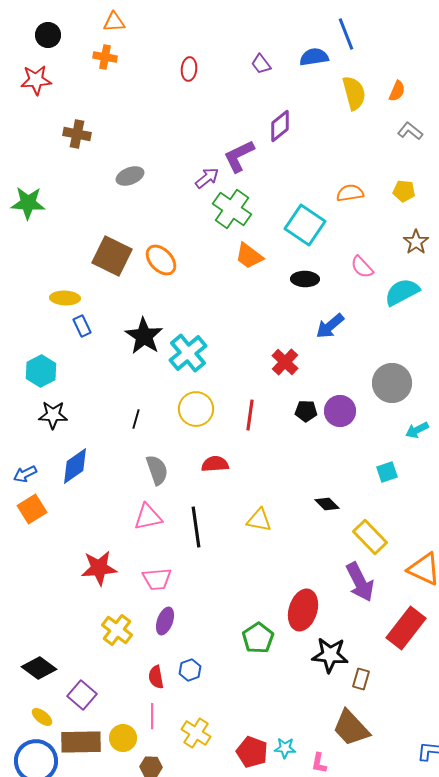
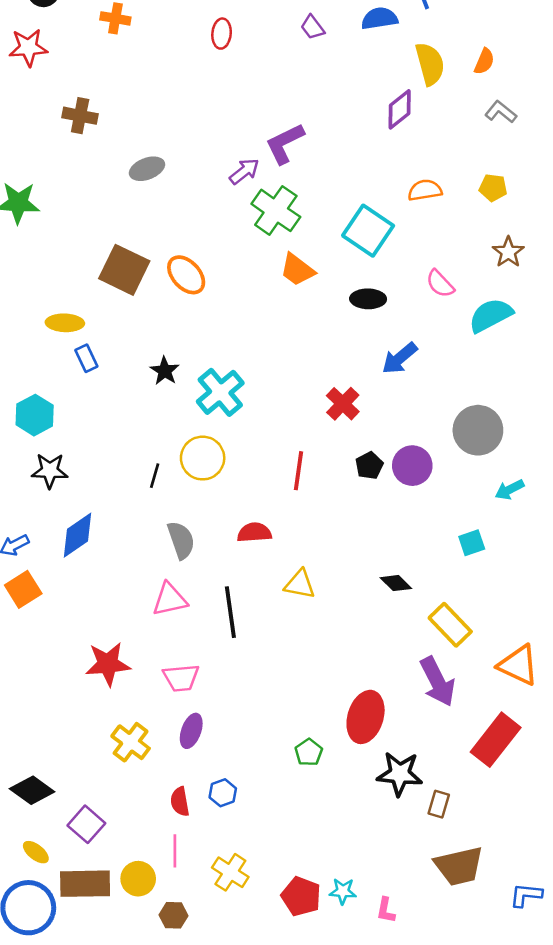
purple diamond: (280, 126) -> (400, 109), moved
black star: (144, 336) -> (165, 371), size x0.6
yellow circle: (196, 409) -> (203, 458), moved
black pentagon: (306, 411) -> (369, 466), turned -30
yellow triangle: (259, 520) -> (300, 584), moved
green pentagon: (258, 638) -> (309, 752), size x0.7
brown trapezoid: (351, 728) -> (459, 866), moved, turned -60

